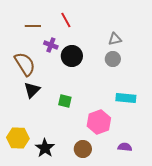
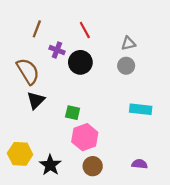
red line: (66, 20) -> (85, 30), moved
brown line: (33, 26) -> (37, 29), turned -70
pink hexagon: (99, 122) -> (85, 137), moved

